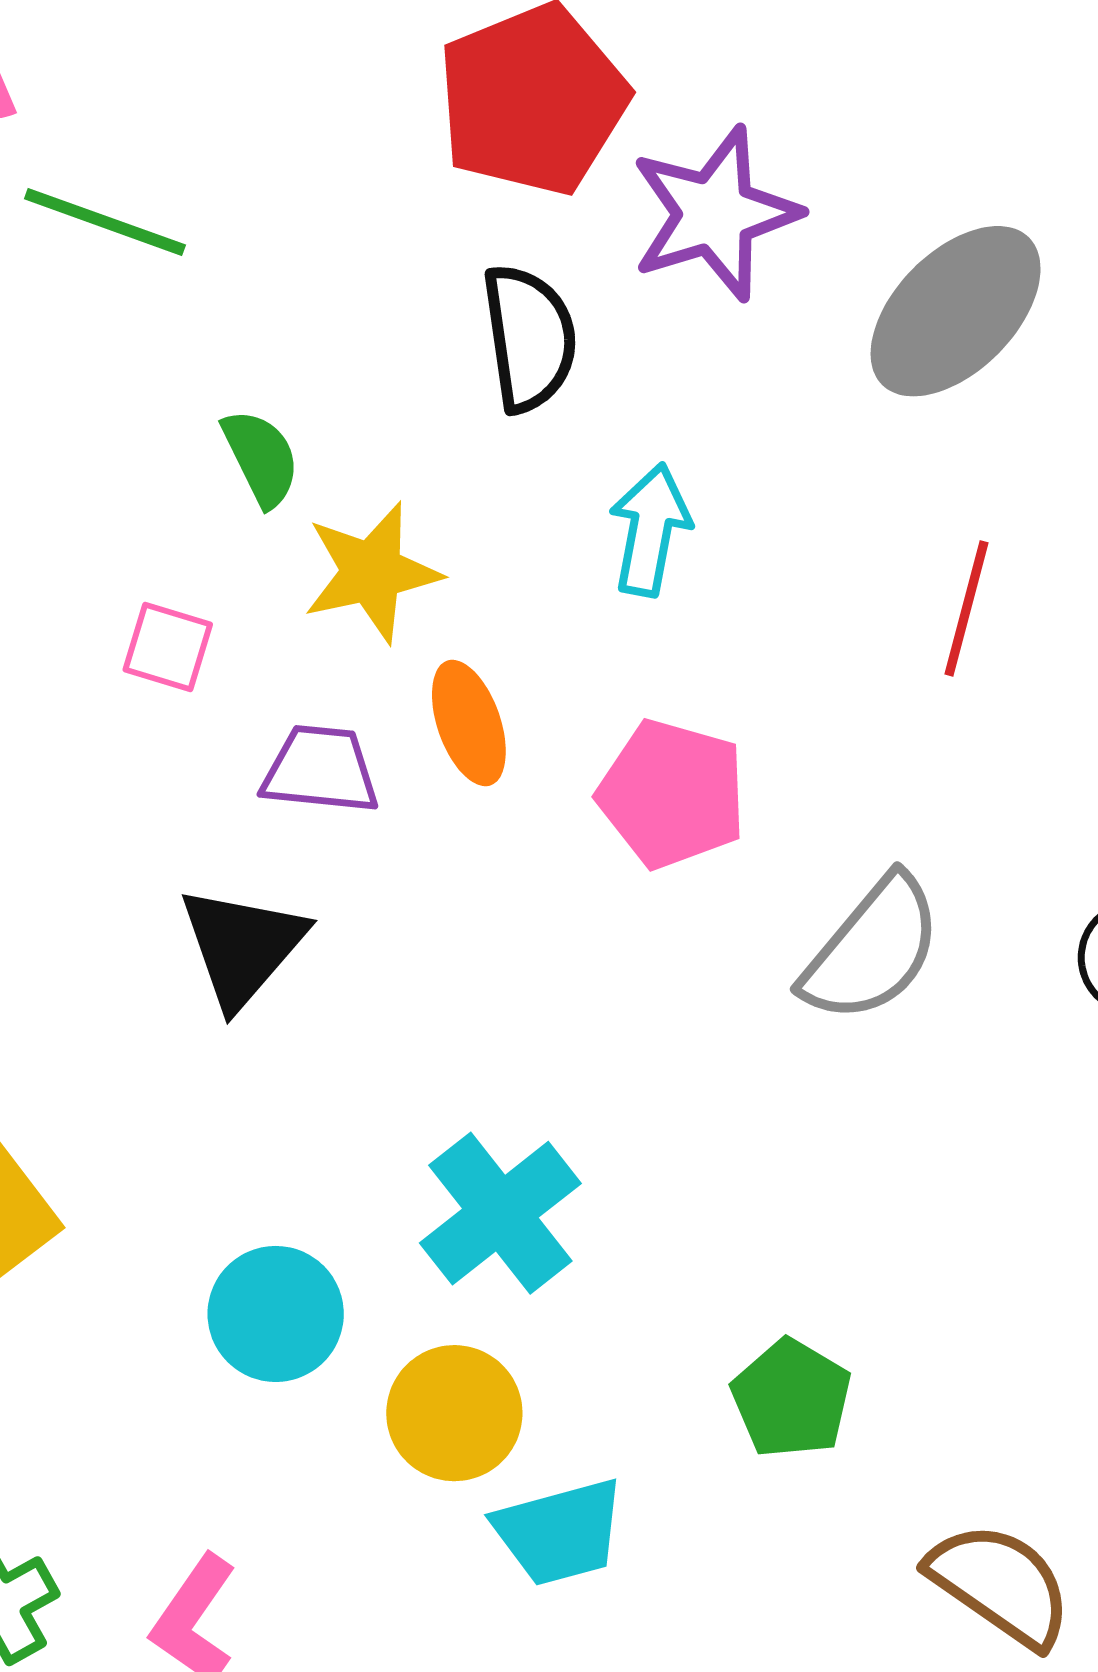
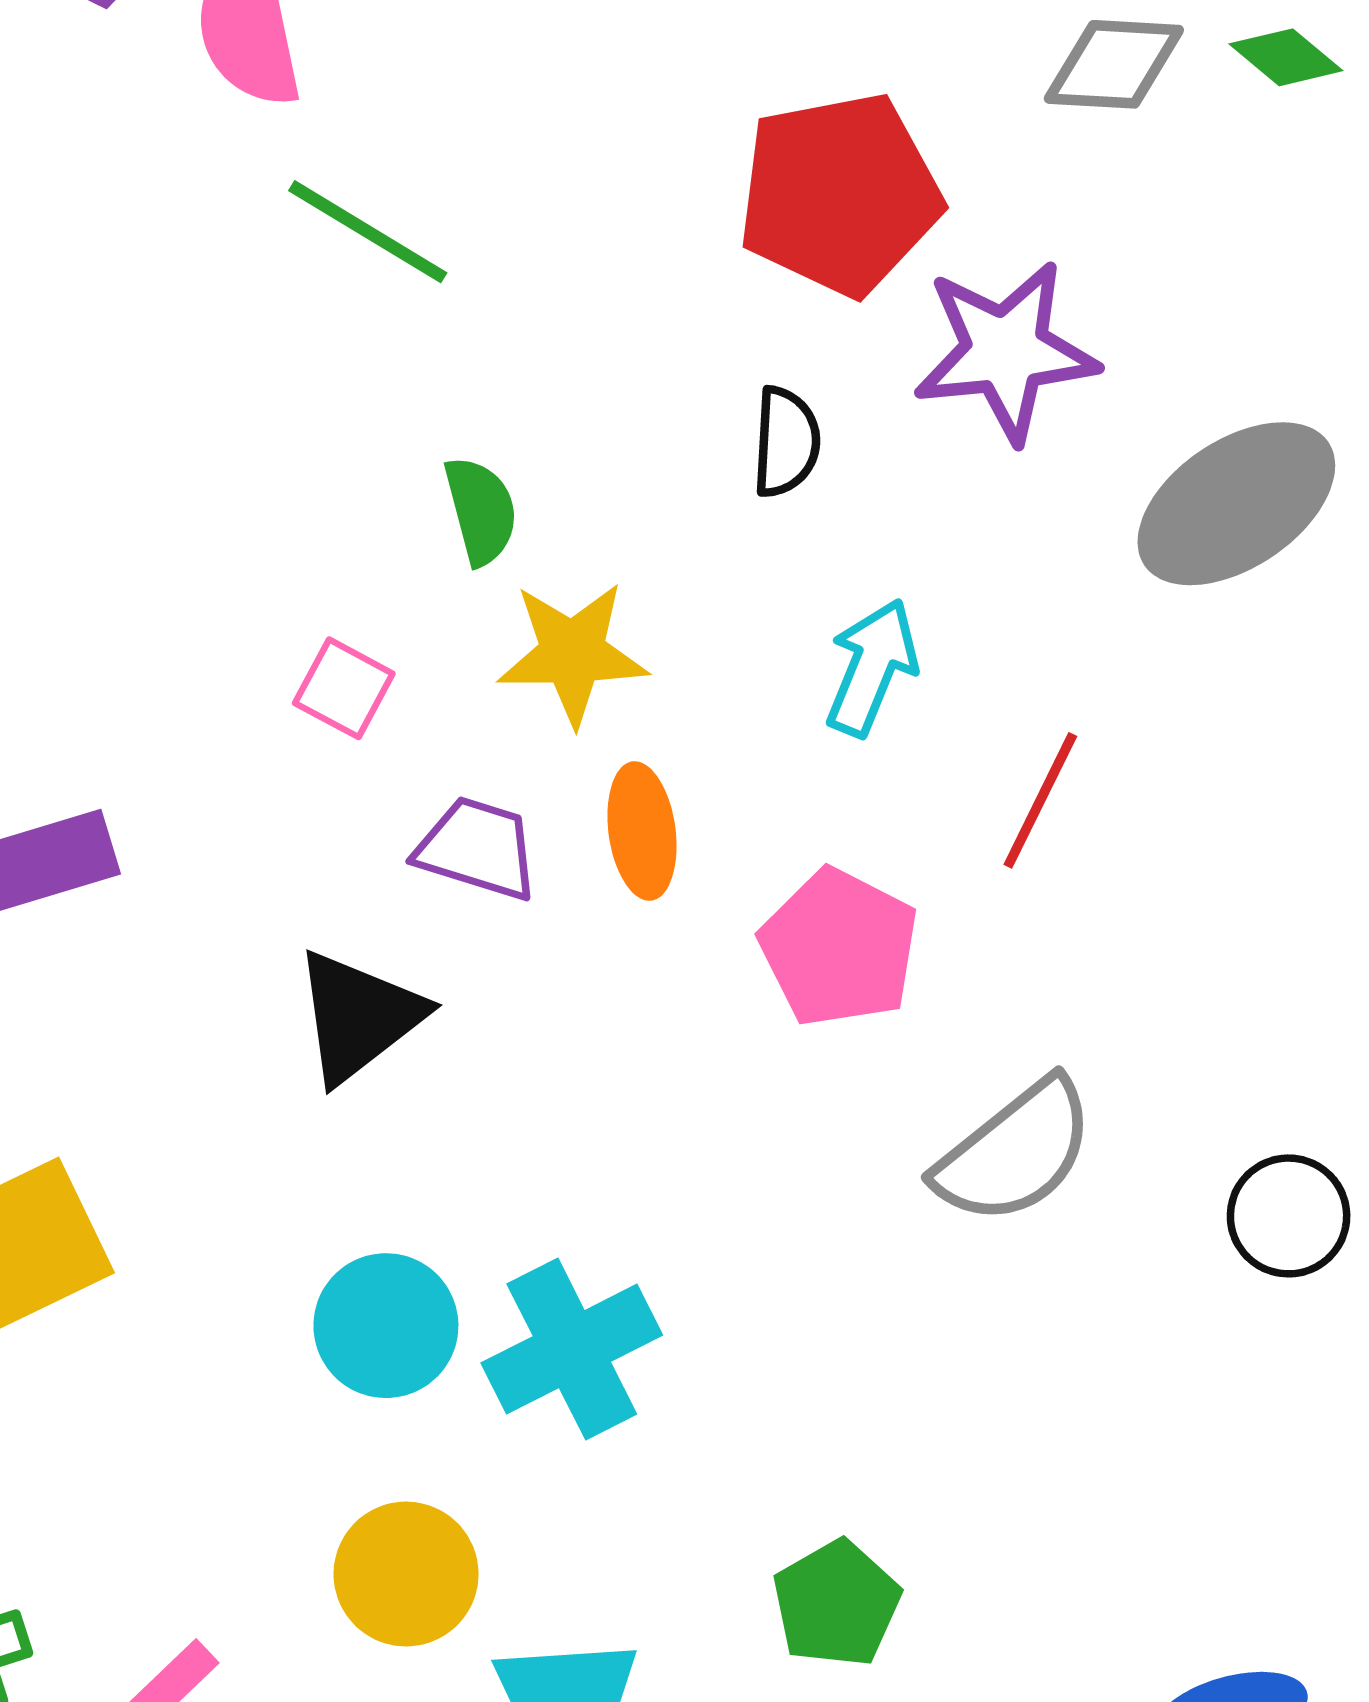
black semicircle: (529, 338) -> (786, 442), size x0.7
red line: (967, 608) -> (1040, 800), moved
cyan circle: (276, 1314) -> (386, 1326), moved
yellow circle: (454, 1413) -> (406, 1574), moved

